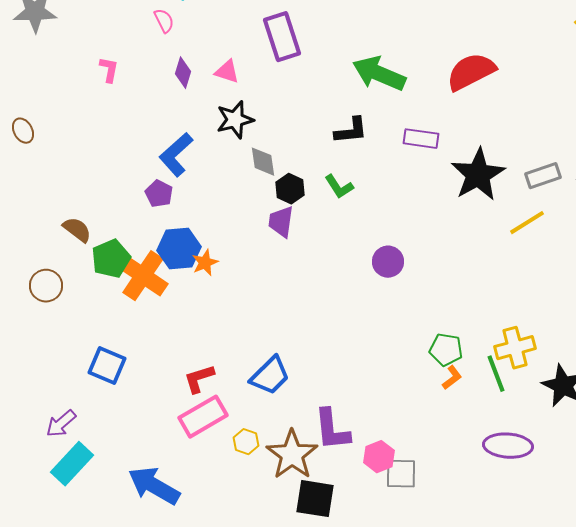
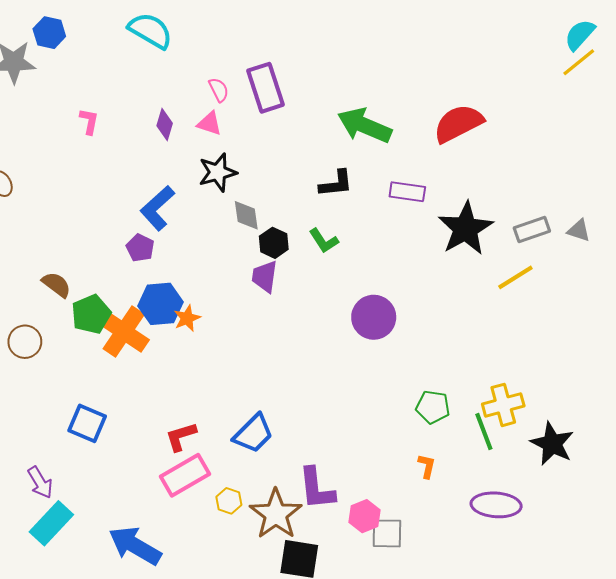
pink semicircle: (164, 21) -> (219, 90), moved
purple circle: (388, 262) -> (374, 317), size x1.4
orange L-shape: (452, 378) -> (427, 466), moved, turned -40
purple arrow: (61, 424) -> (40, 482), turned -80

